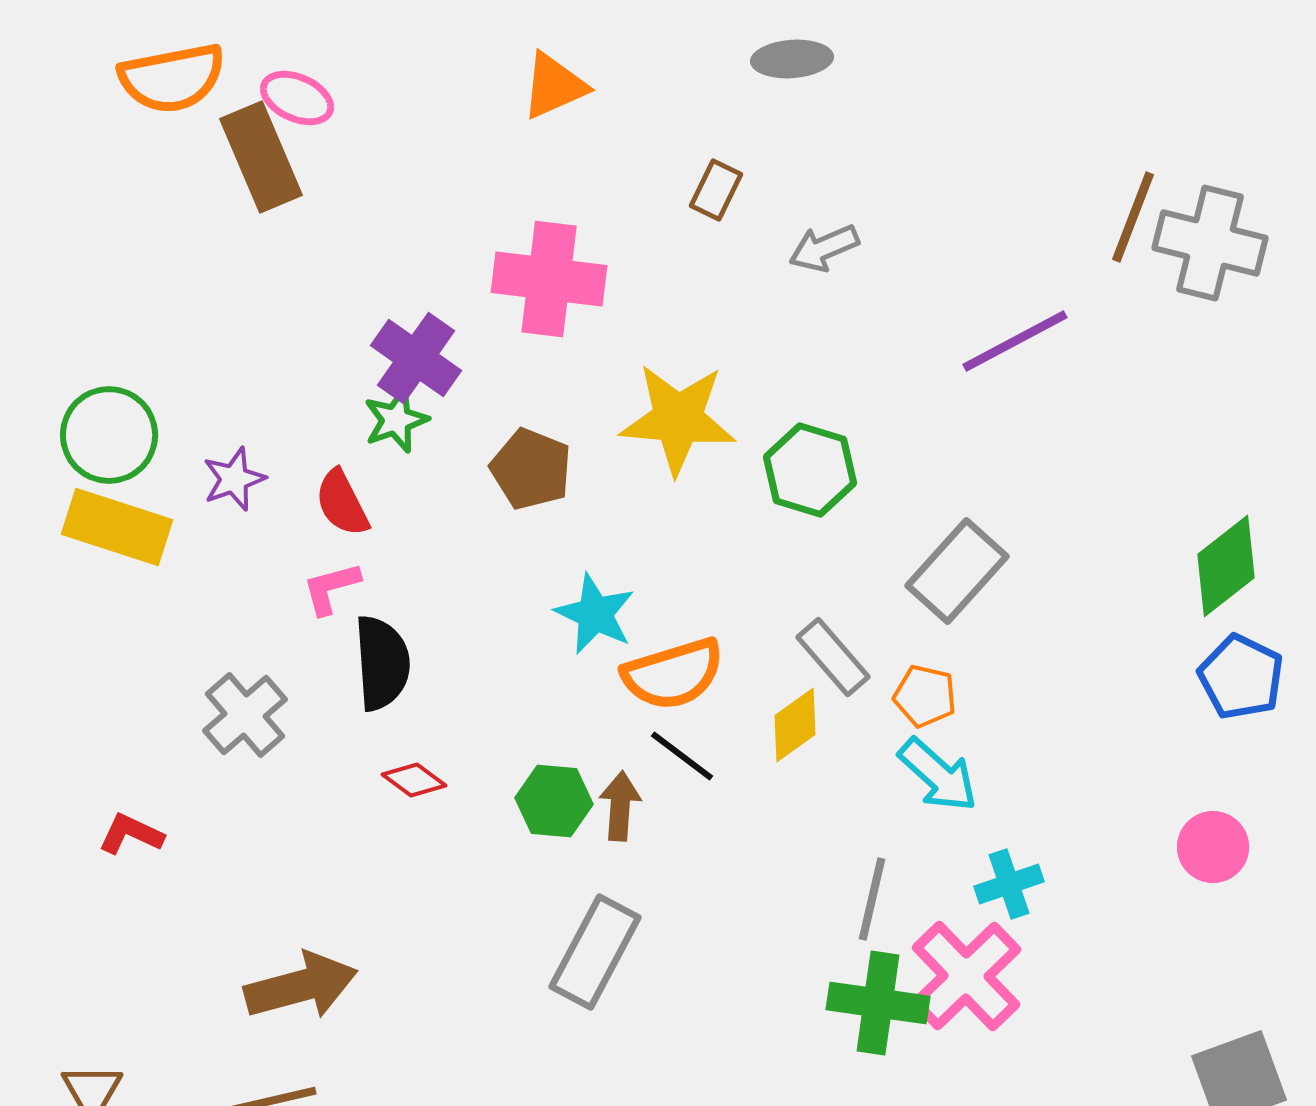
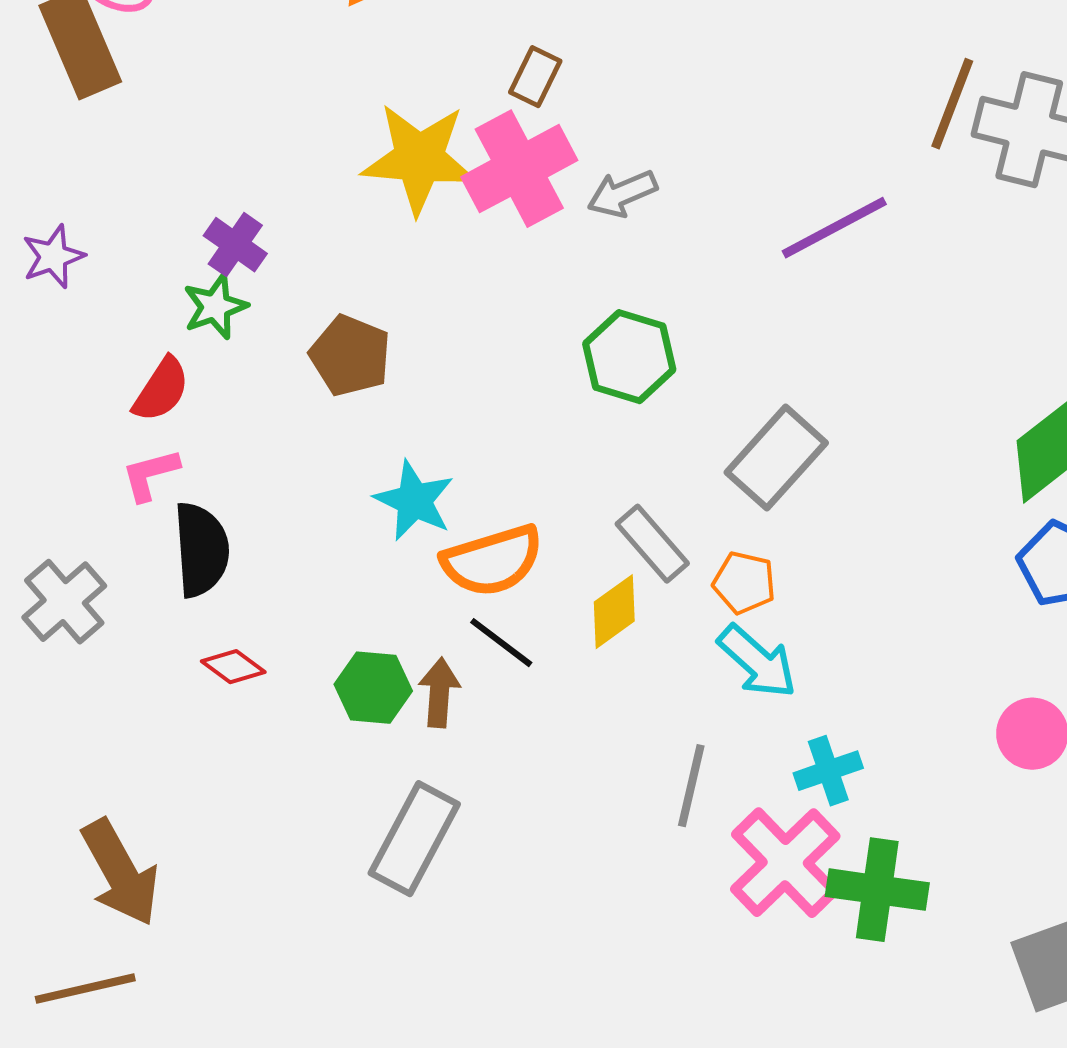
gray arrow: (824, 248) -> (622, 194), moved
pink cross: (549, 279) -> (519, 169), moved, turned -35
purple cross: (416, 358) -> (235, 245), size x0.7
yellow star: (678, 419) -> (419, 159), moved
purple star: (234, 479) -> (53, 257), moved
red semicircle: (342, 503) -> (161, 390), turned -120
brown arrow: (301, 986) -> (120, 873), turned 76
green cross: (878, 1003) -> (877, 890), moved

